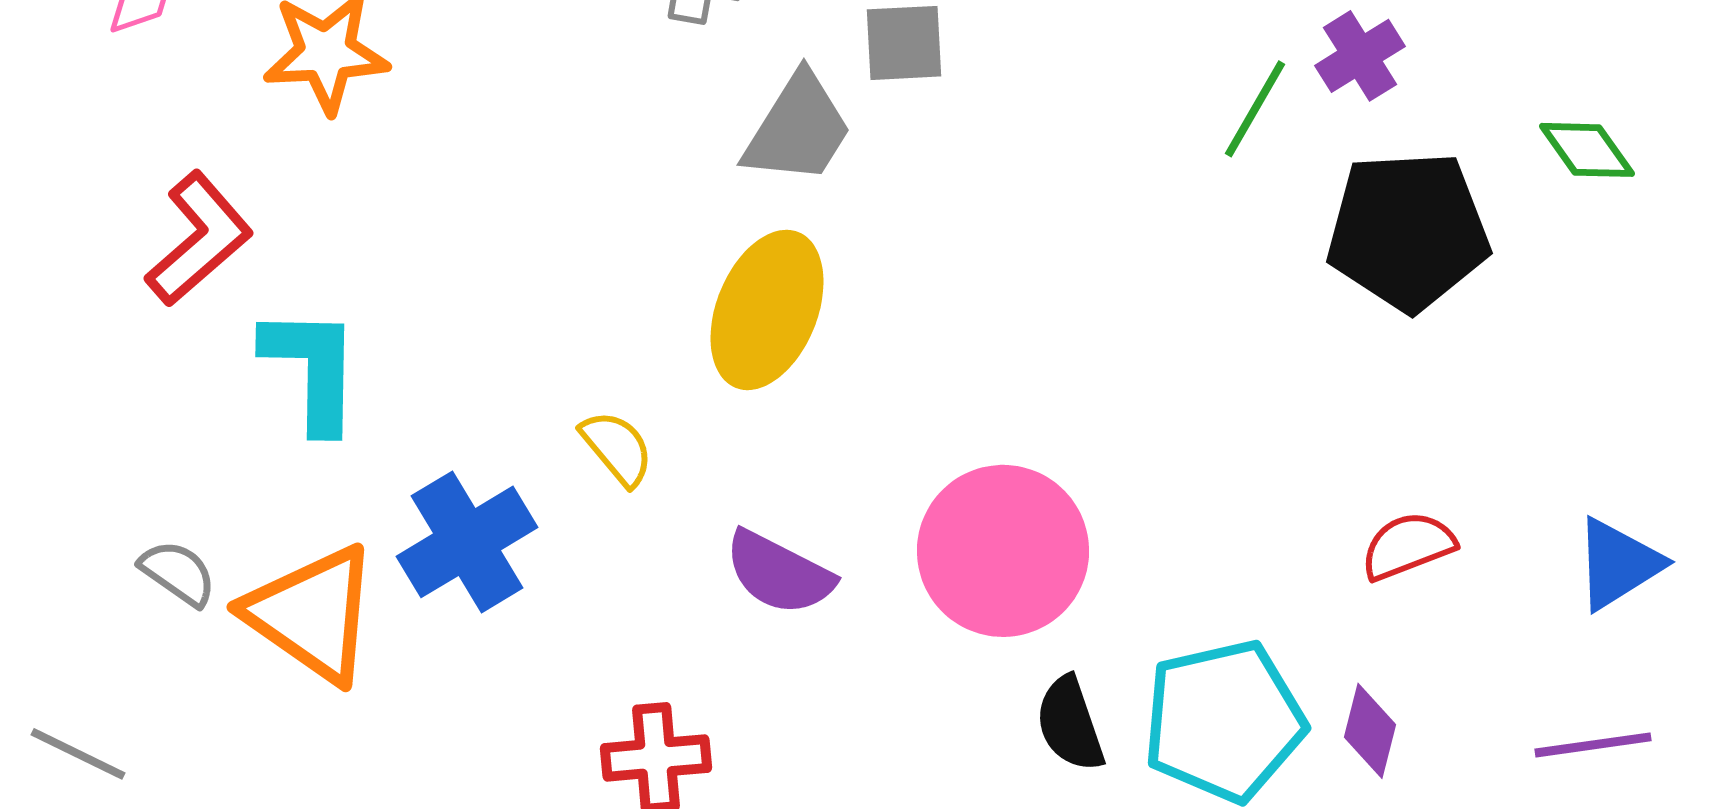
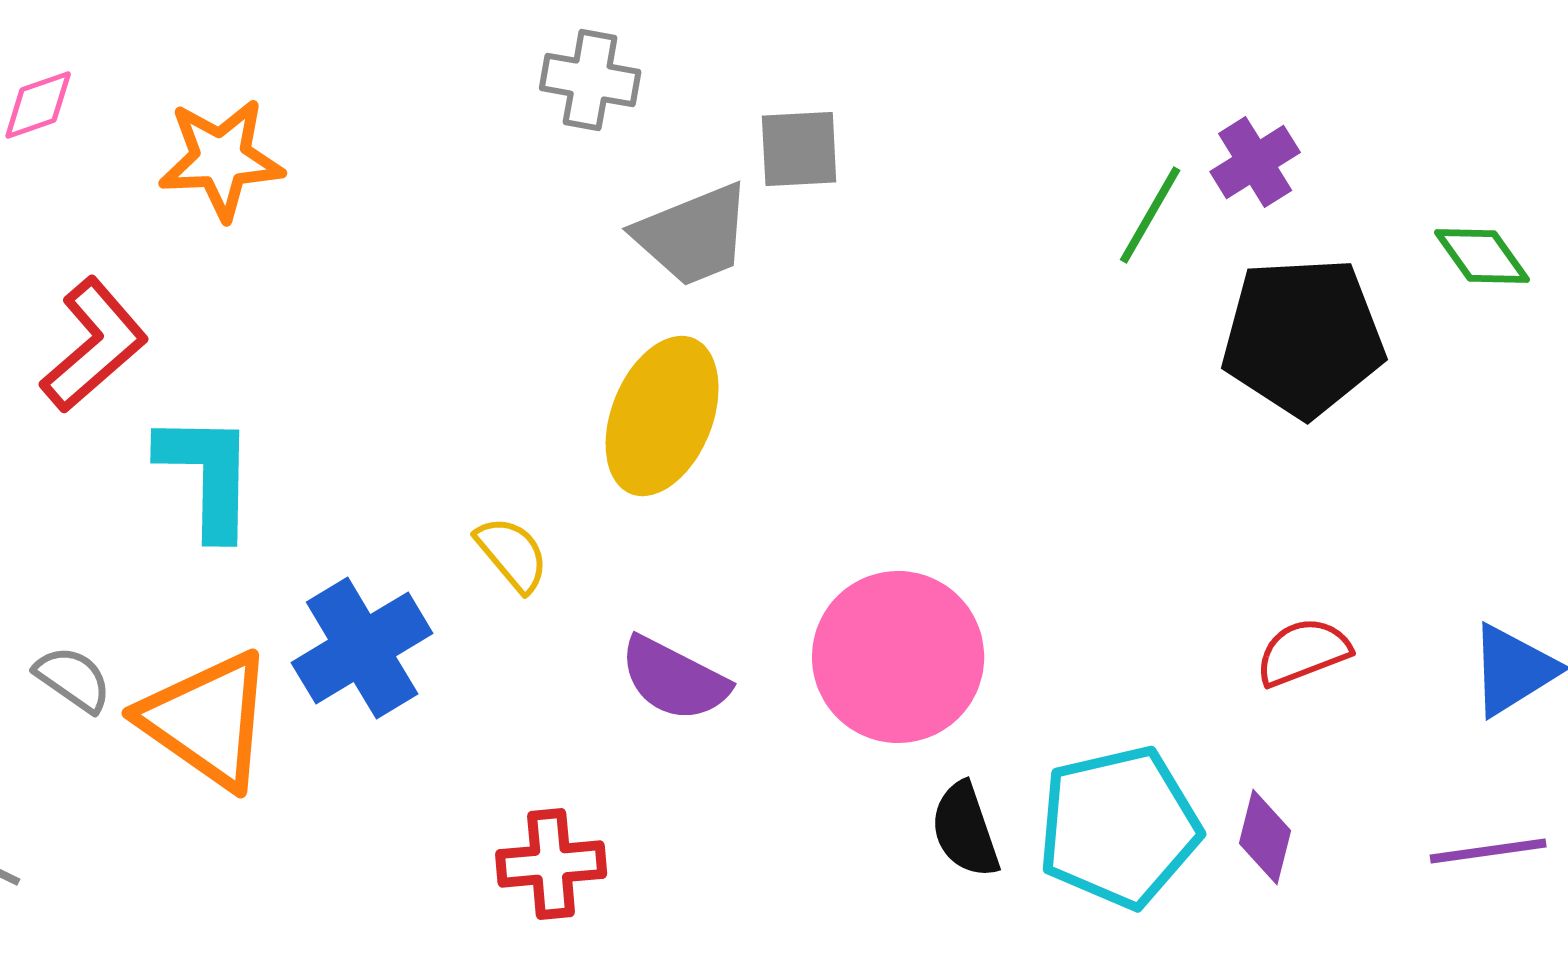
gray trapezoid: (798, 129) -> (693, 235), turned 36

